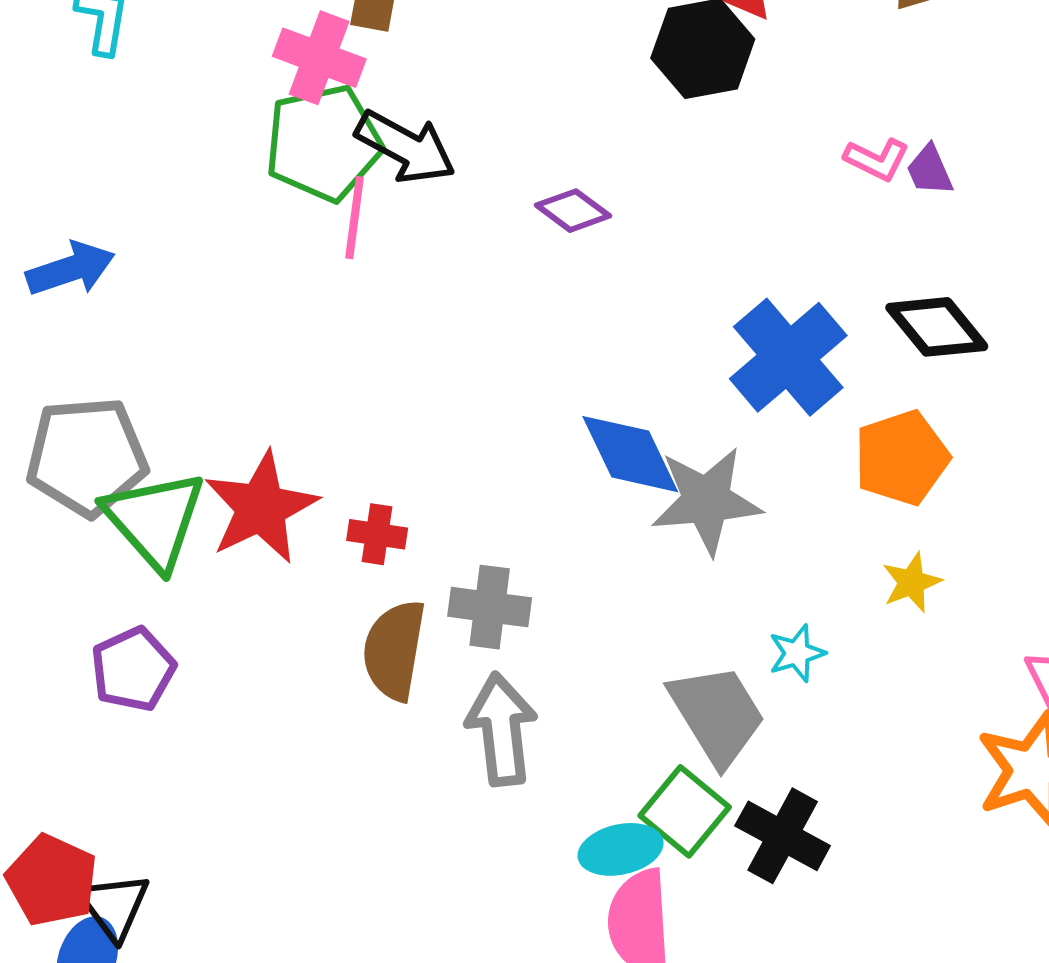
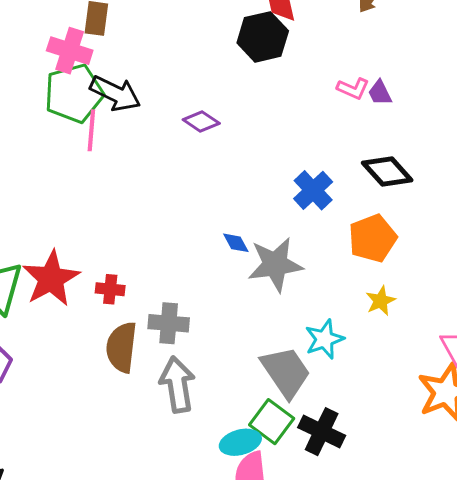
blue cross: (788, 357) -> (313, 190), size x0.7
blue diamond: (630, 454) -> (236, 243), size x0.5
cyan star: (797, 653) -> (324, 339), size x1.4

